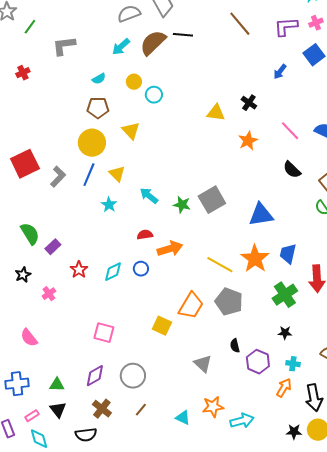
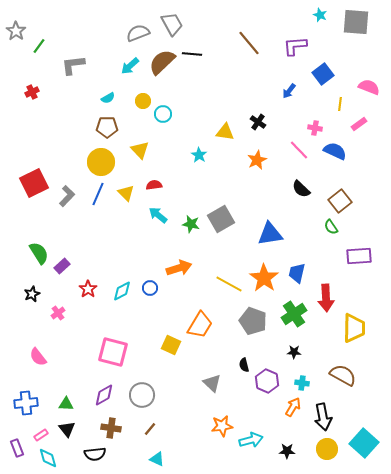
pink cross: (316, 23) -> (315, 128), moved, turned 32
cyan star: (109, 205) -> (199, 155), moved
red semicircle: (145, 235) -> (154, 185), moved
gray pentagon: (229, 302) -> (253, 321), moved
pink square: (104, 333) -> (113, 352), size x1.4
brown cross: (102, 409) -> (111, 428), turned -30
cyan triangle: (183, 418) -> (157, 459), moved
black star: (294, 432) -> (287, 451), moved

